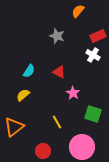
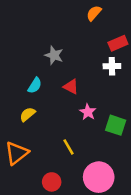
gray star: (57, 36) -> (54, 55), moved
white cross: (93, 55) -> (112, 66), turned -32
green square: (93, 114) -> (116, 125), moved

